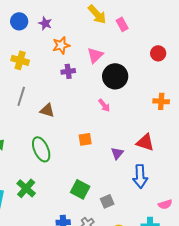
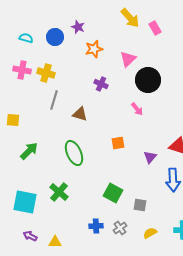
blue circle: (19, 21) -> (55, 37), moved
yellow cross: (20, 60) -> (46, 73), moved
purple cross: (68, 71) -> (101, 84), moved, turned 32
gray square: (107, 201) -> (140, 205), turned 32

